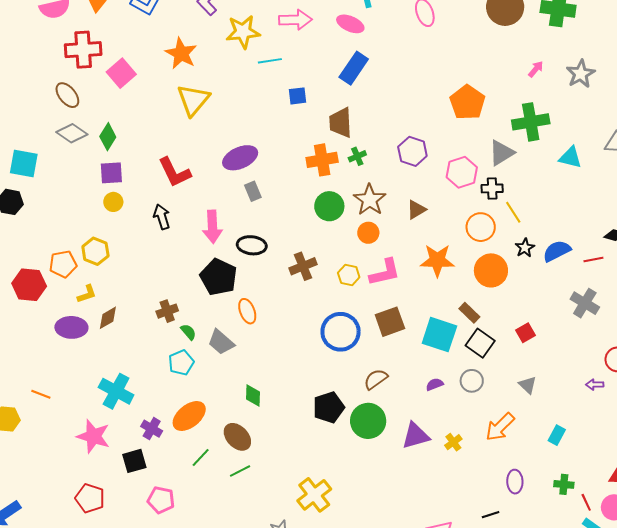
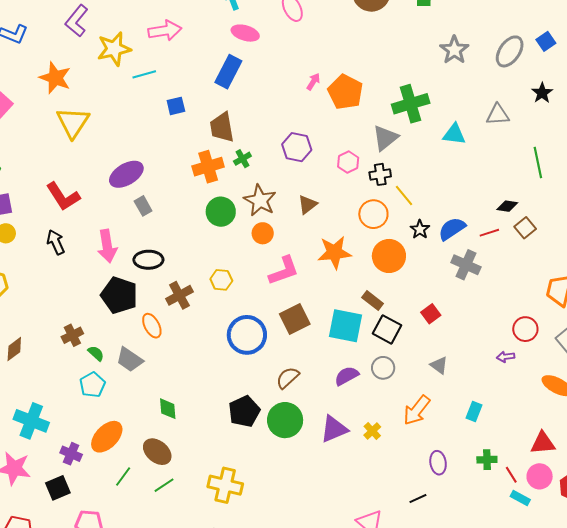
pink ellipse: (350, 24) -> (245, 33), moved
pink arrow: (536, 69) -> (313, 82), moved
pink hexagon: (462, 172) -> (348, 162), size x0.7
brown cross: (303, 266) -> (179, 295), moved
yellow hexagon: (349, 275) -> (221, 280), moved
gray cross: (585, 303) -> (466, 265), moved
purple semicircle: (435, 384) -> (347, 376), size x1.4
yellow cross: (314, 495) -> (225, 485), moved, turned -32

